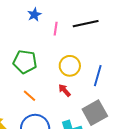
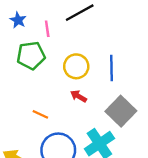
green pentagon: (25, 62) -> (31, 55), moved

